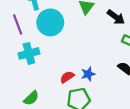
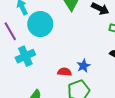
red semicircle: (67, 77) -> (64, 72), turned 48

